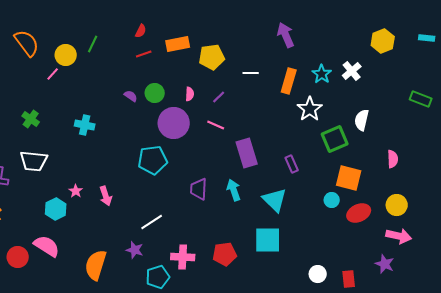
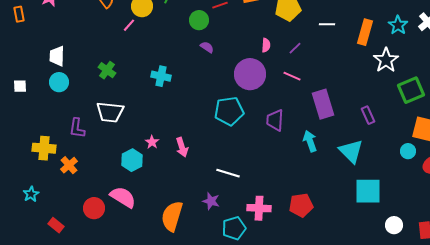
green circle: (155, 93) -> (199, 20), moved
purple trapezoid: (199, 189) -> (275, 120), moved
white line: (152, 222) -> (228, 173), turned 50
cyan square: (268, 240) -> (368, 191), moved

